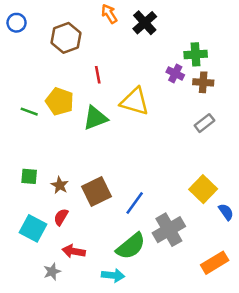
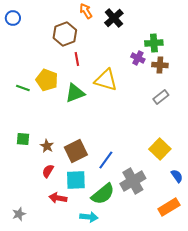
brown hexagon: (66, 38) -> (65, 34), moved
blue semicircle: (226, 212) -> (177, 176), moved
cyan square: (33, 228) -> (76, 180), moved, turned -30
gray star: (52, 272) -> (19, 214), moved

